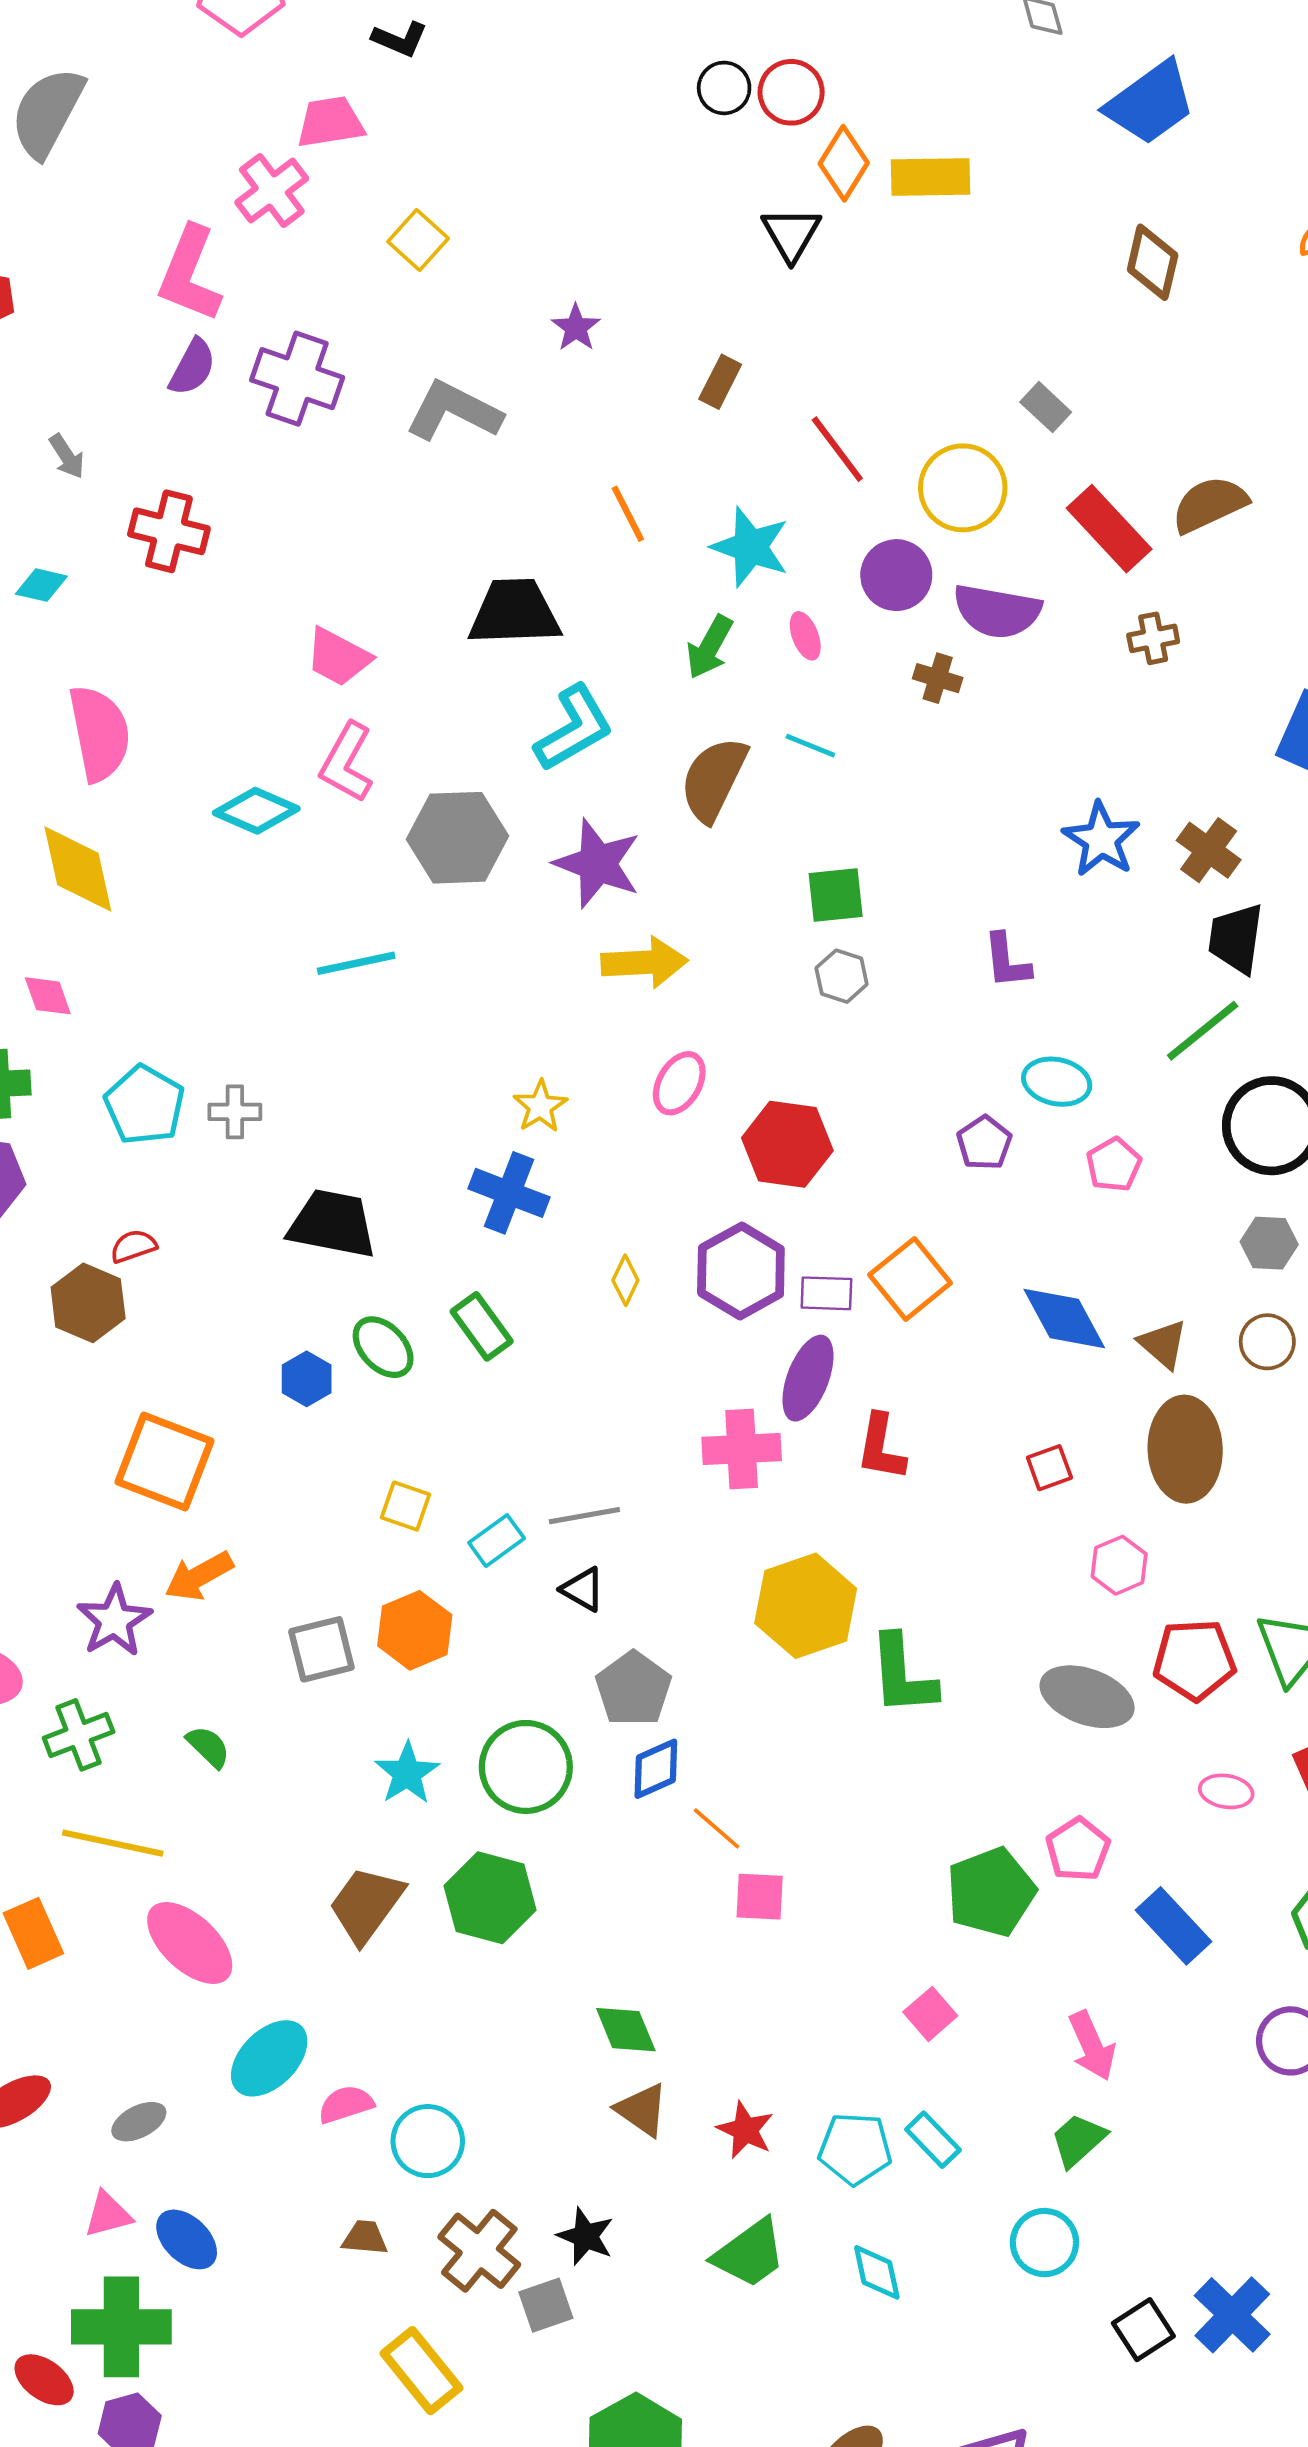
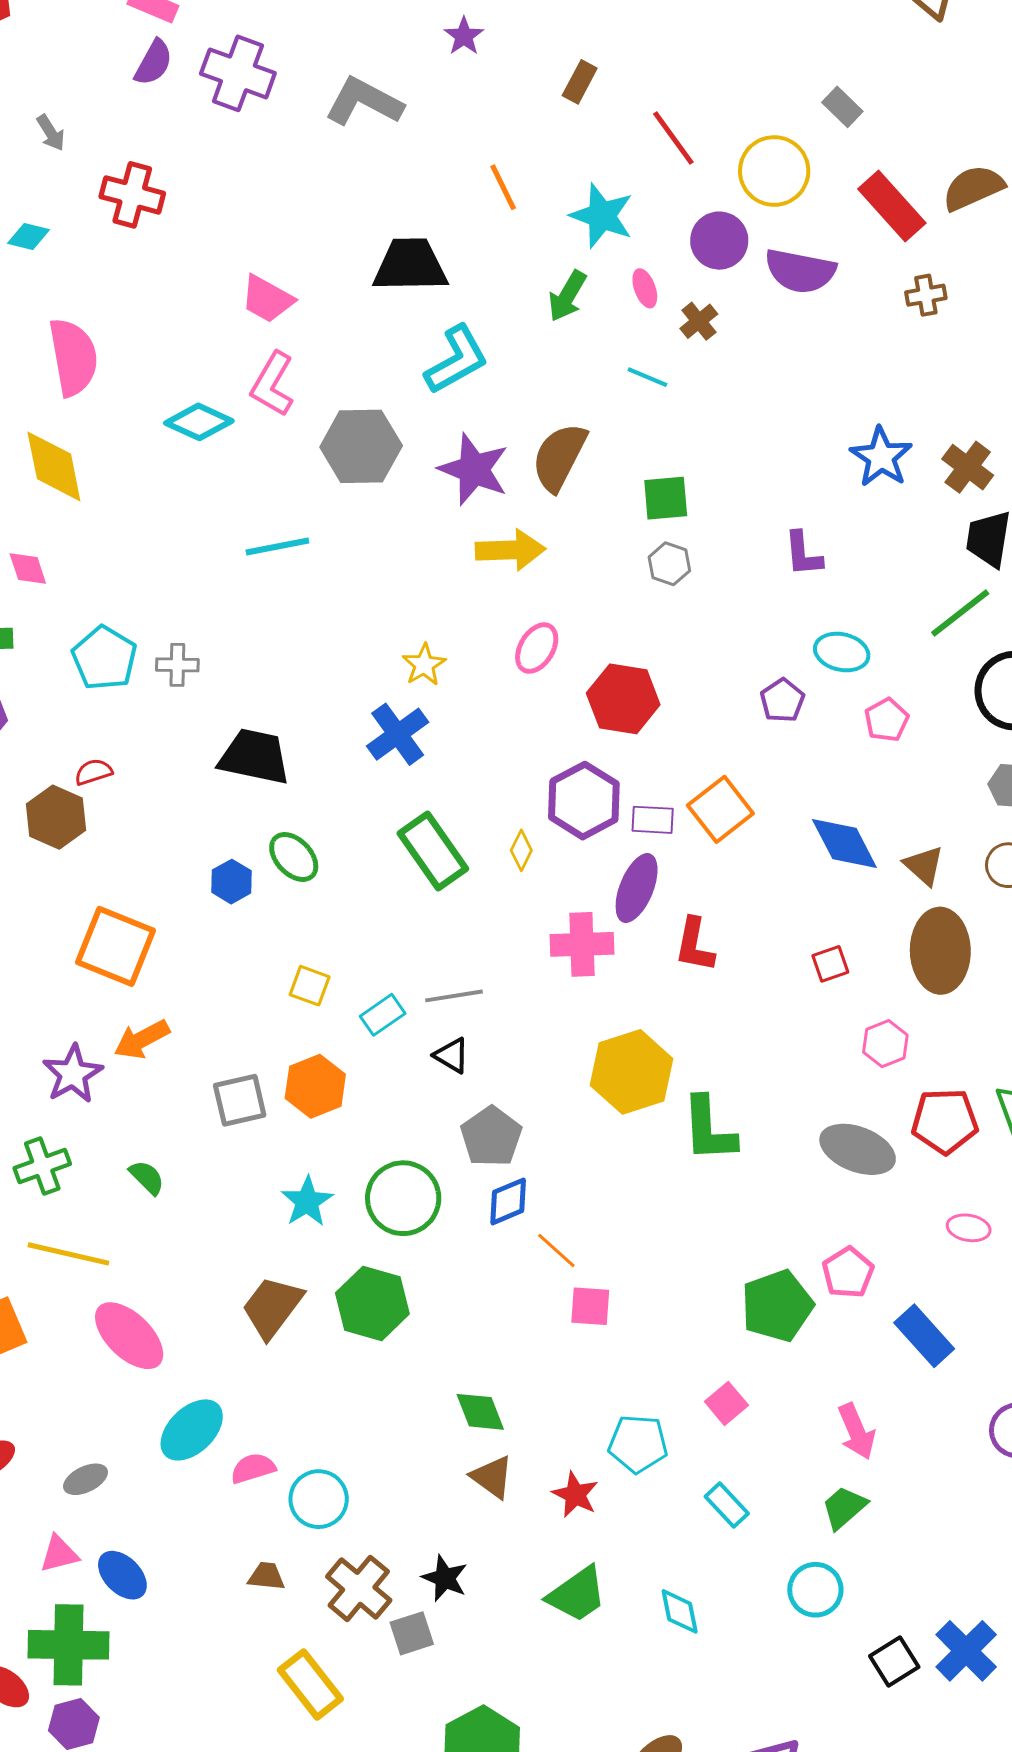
brown cross: (938, 678) -> (699, 321), moved, turned 33
brown semicircle: (714, 779) -> (559, 457), moved
blue cross: (509, 1193) -> (398, 734), turned 32
yellow diamond: (625, 1280) -> (521, 850), moved
green rectangle: (482, 1326) -> (433, 851), moved, size x1.4
cyan pentagon: (855, 2149) -> (638, 1444), moved

